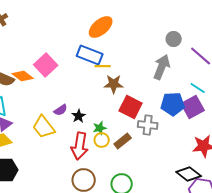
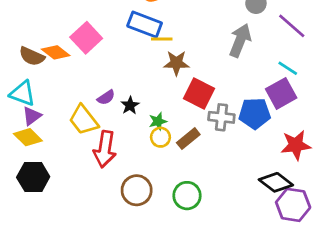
blue pentagon: (173, 104) -> (255, 113), moved
red arrow: (80, 146) -> (105, 149), moved

